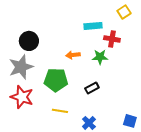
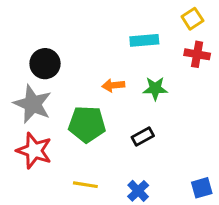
red cross: (112, 39) -> (197, 54), moved
gray star: (21, 67) -> (33, 104), turned -30
yellow line: (60, 111) -> (85, 185), moved
blue square: (130, 121) -> (202, 188), turned -32

